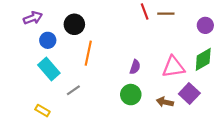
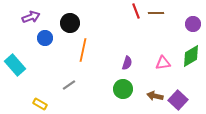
pink triangle: (173, 67) -> (163, 63), size x0.7
cyan rectangle: (49, 69) -> (15, 65), moved
purple square: (189, 93) -> (178, 100), moved

